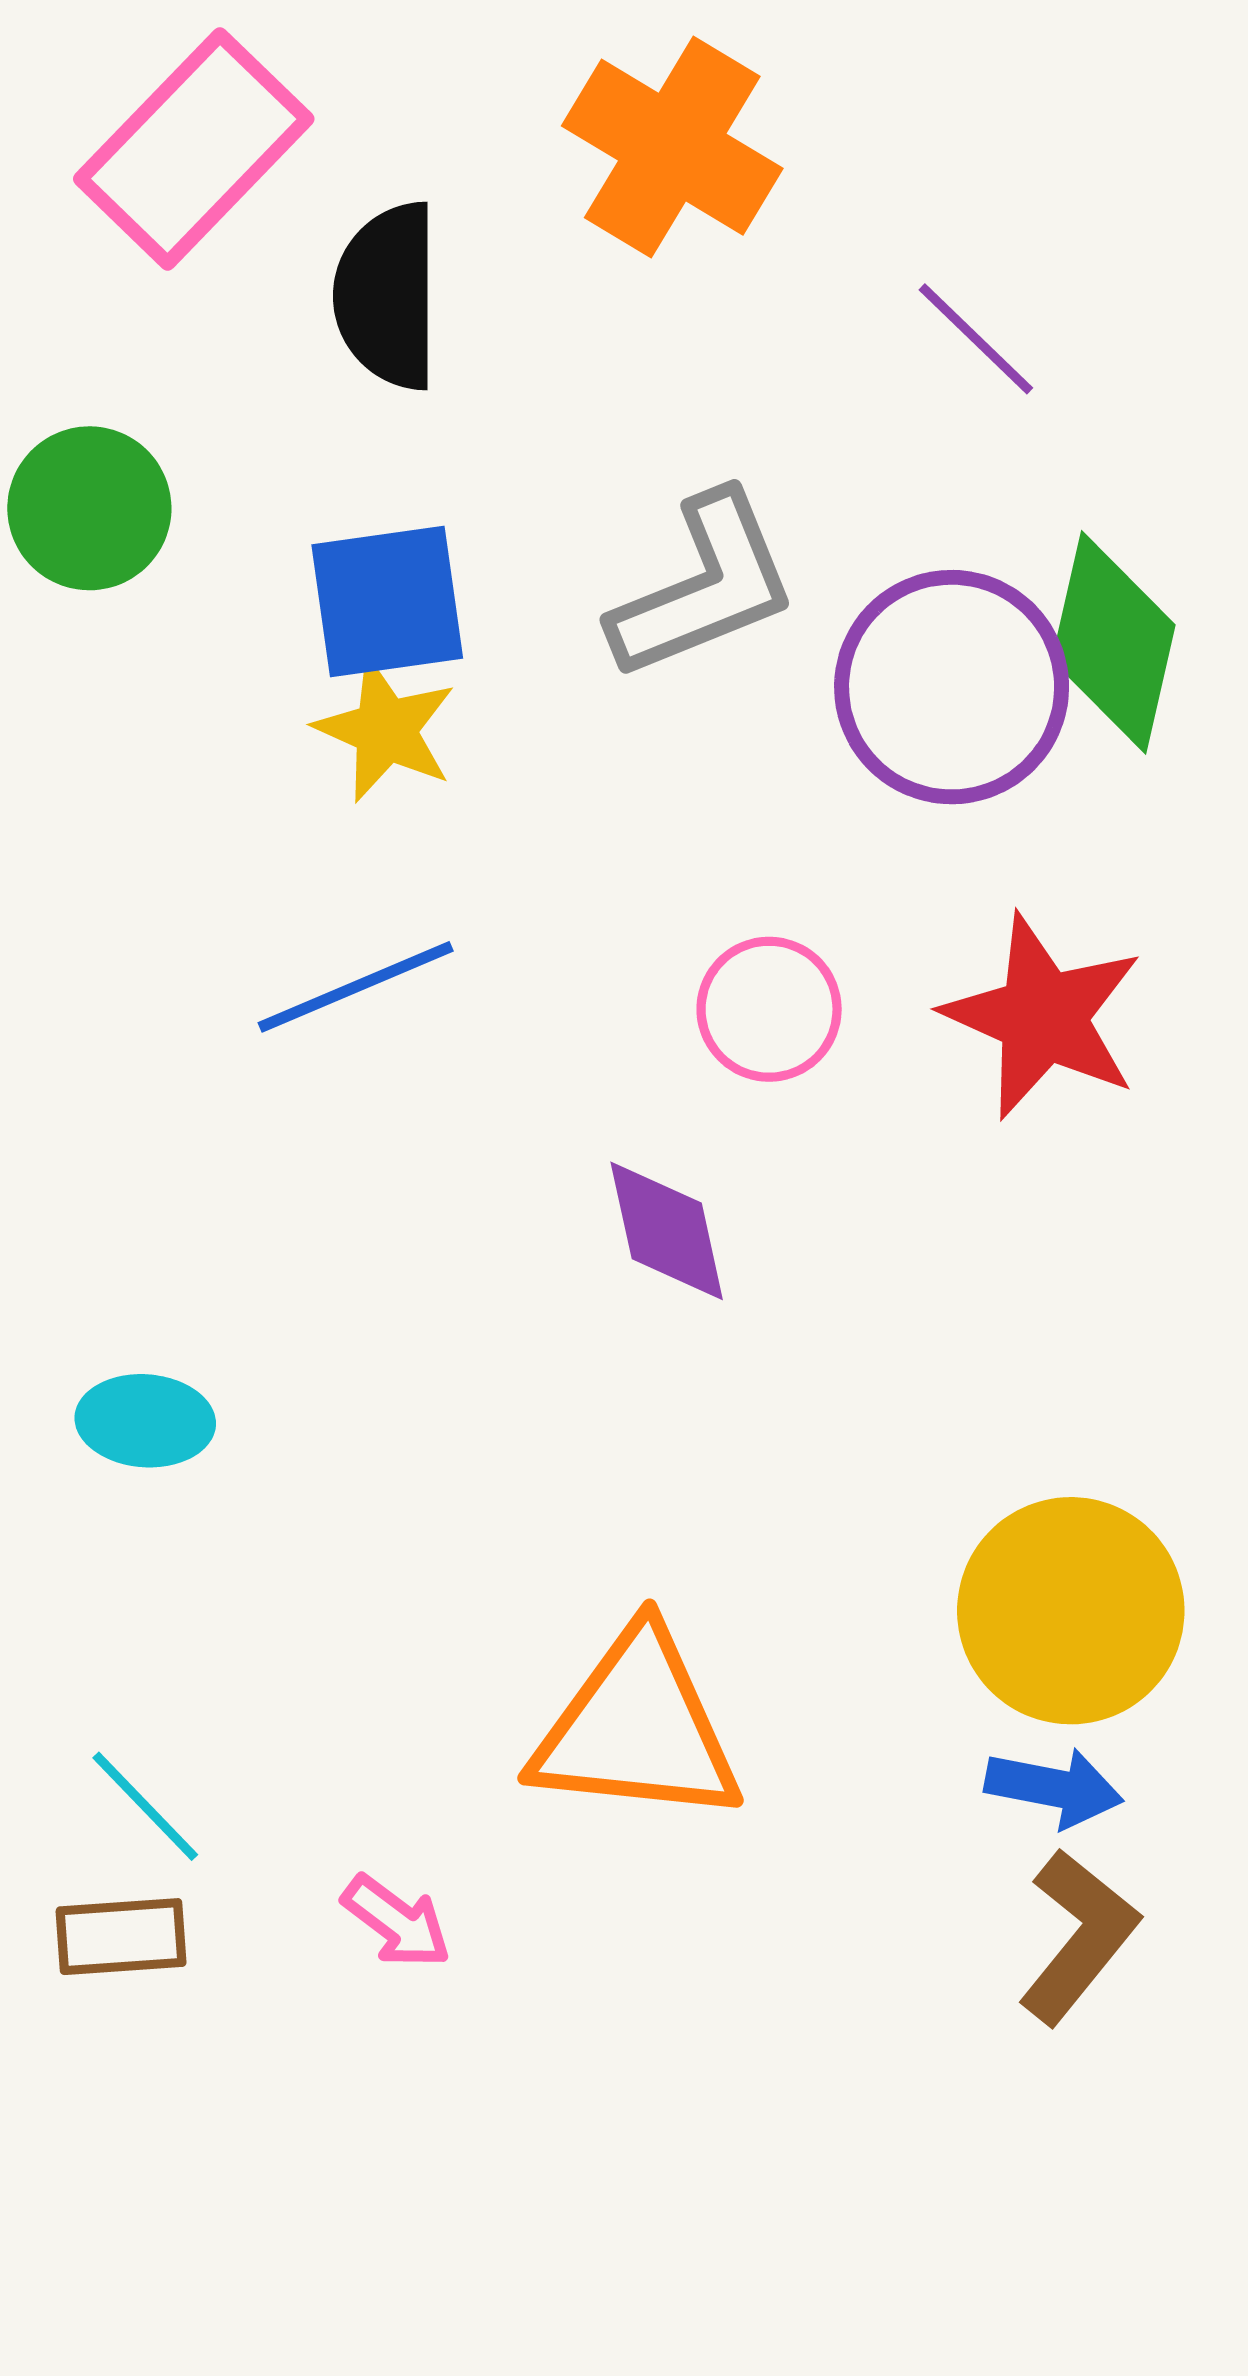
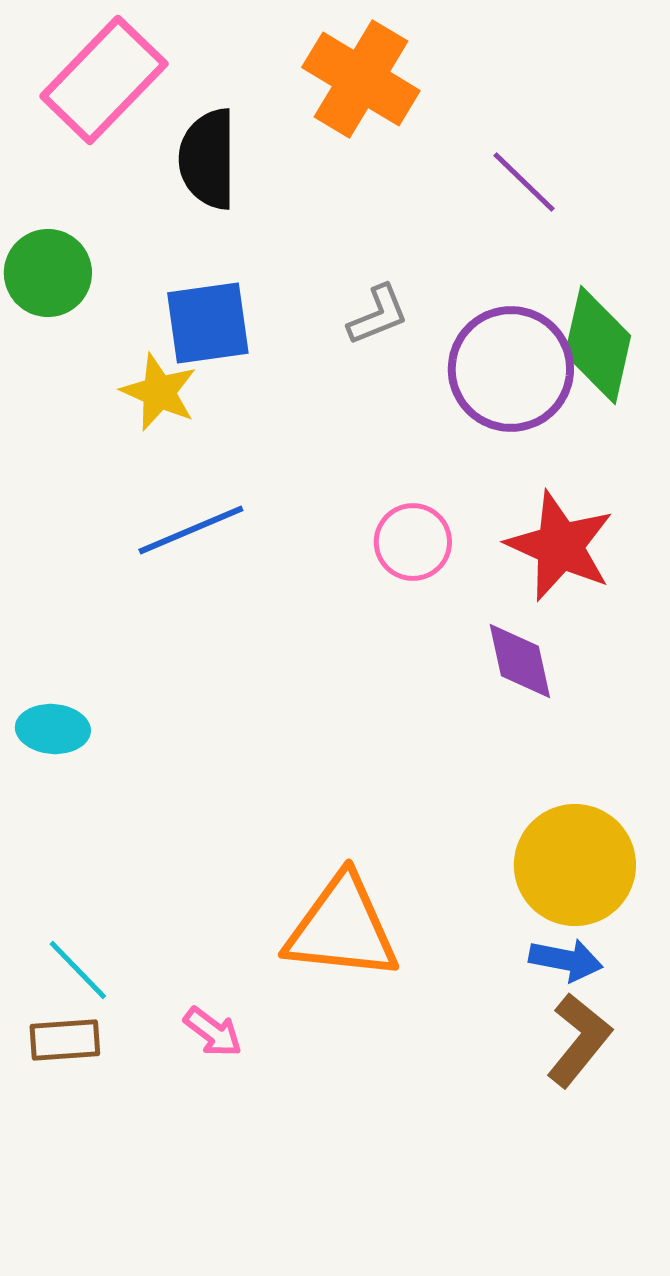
gray L-shape: (704, 587) -> (378, 315), size x0.6
yellow star: (385, 730) -> (159, 392), moved
purple diamond: (667, 1231) -> (520, 661), moved
cyan ellipse: (145, 1421) -> (53, 729), moved

